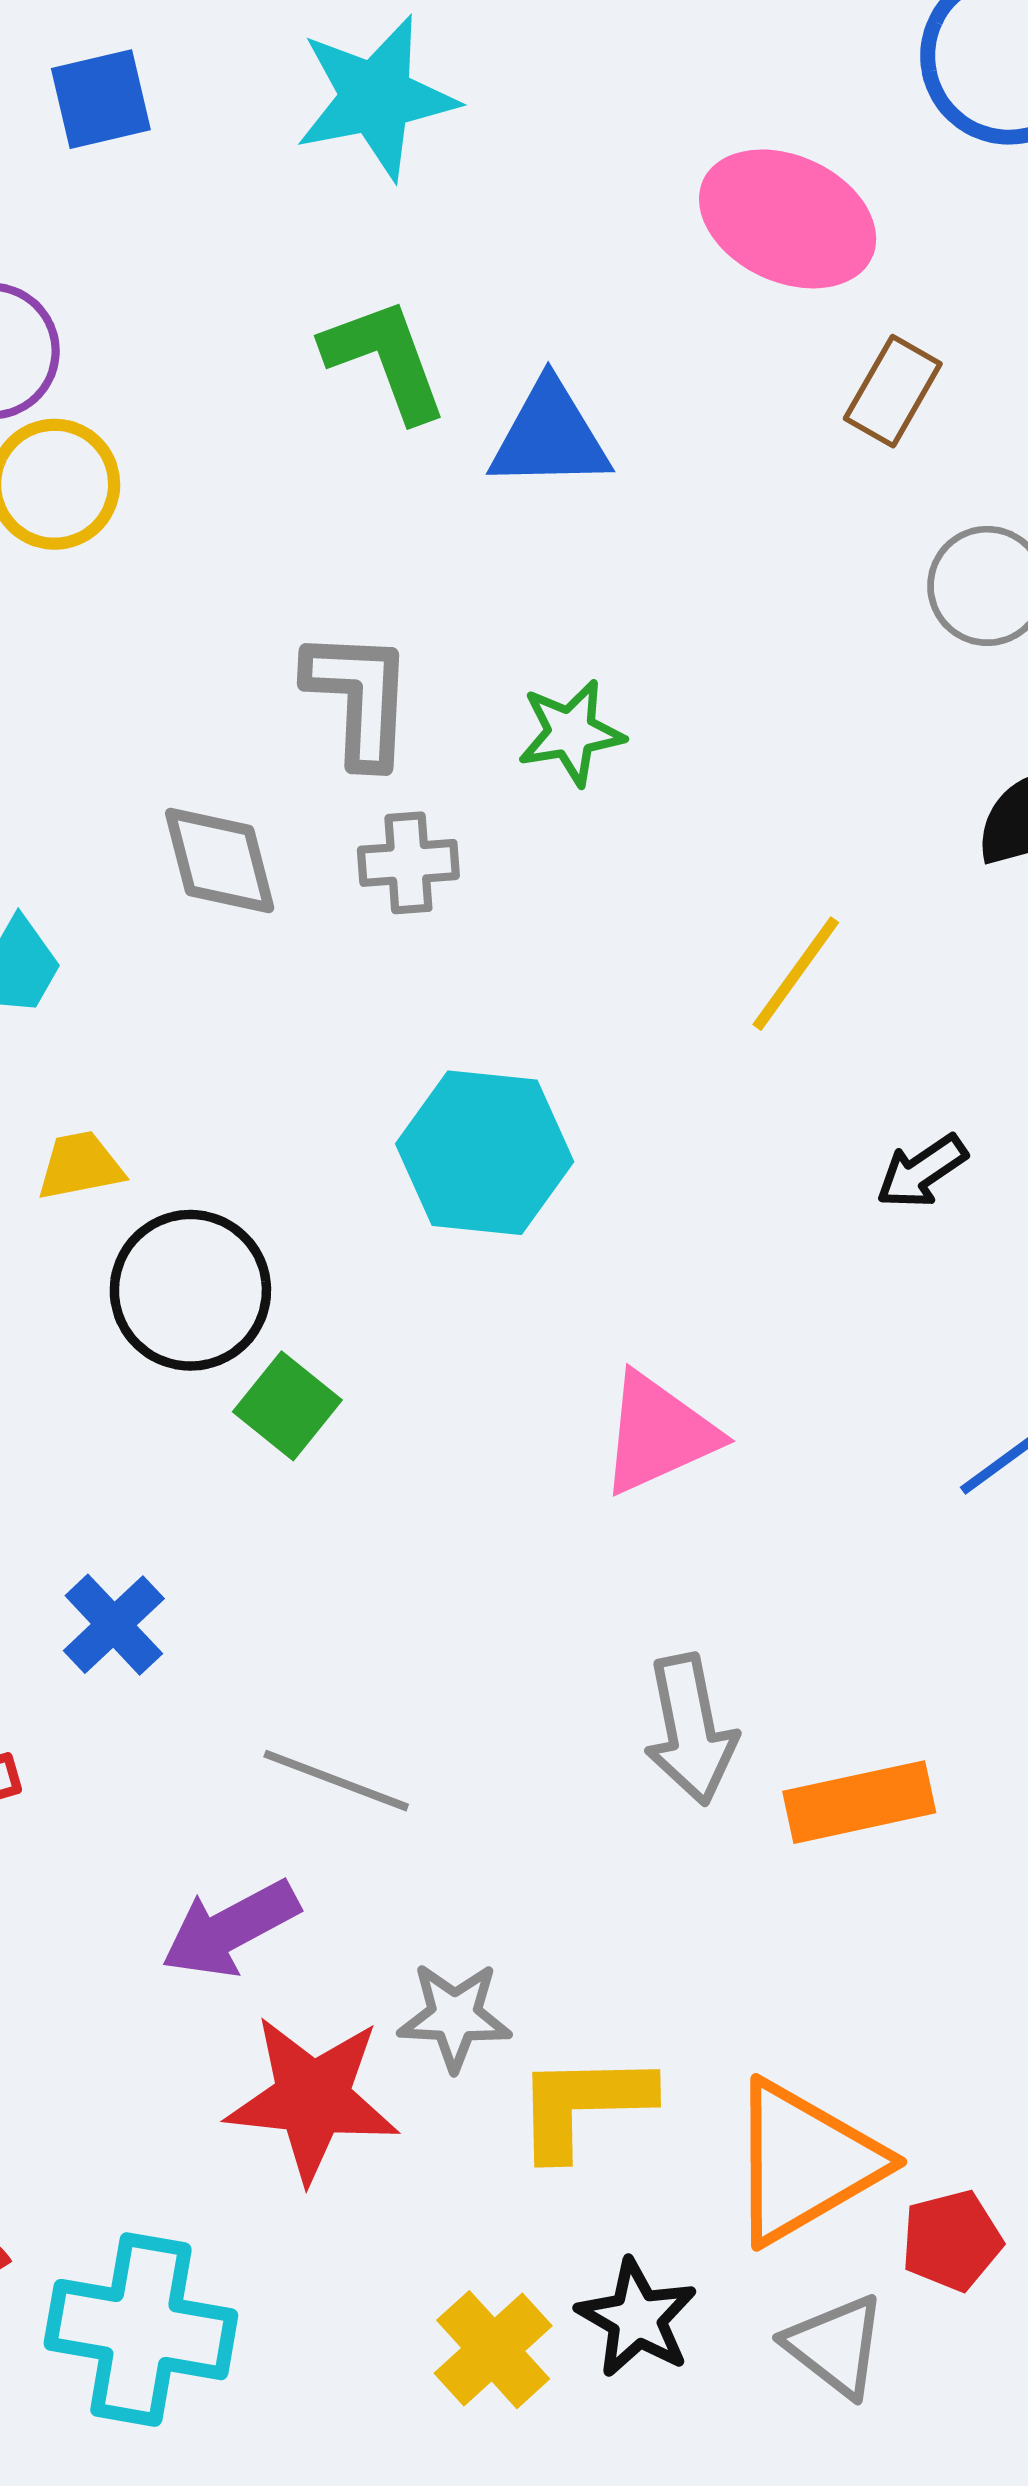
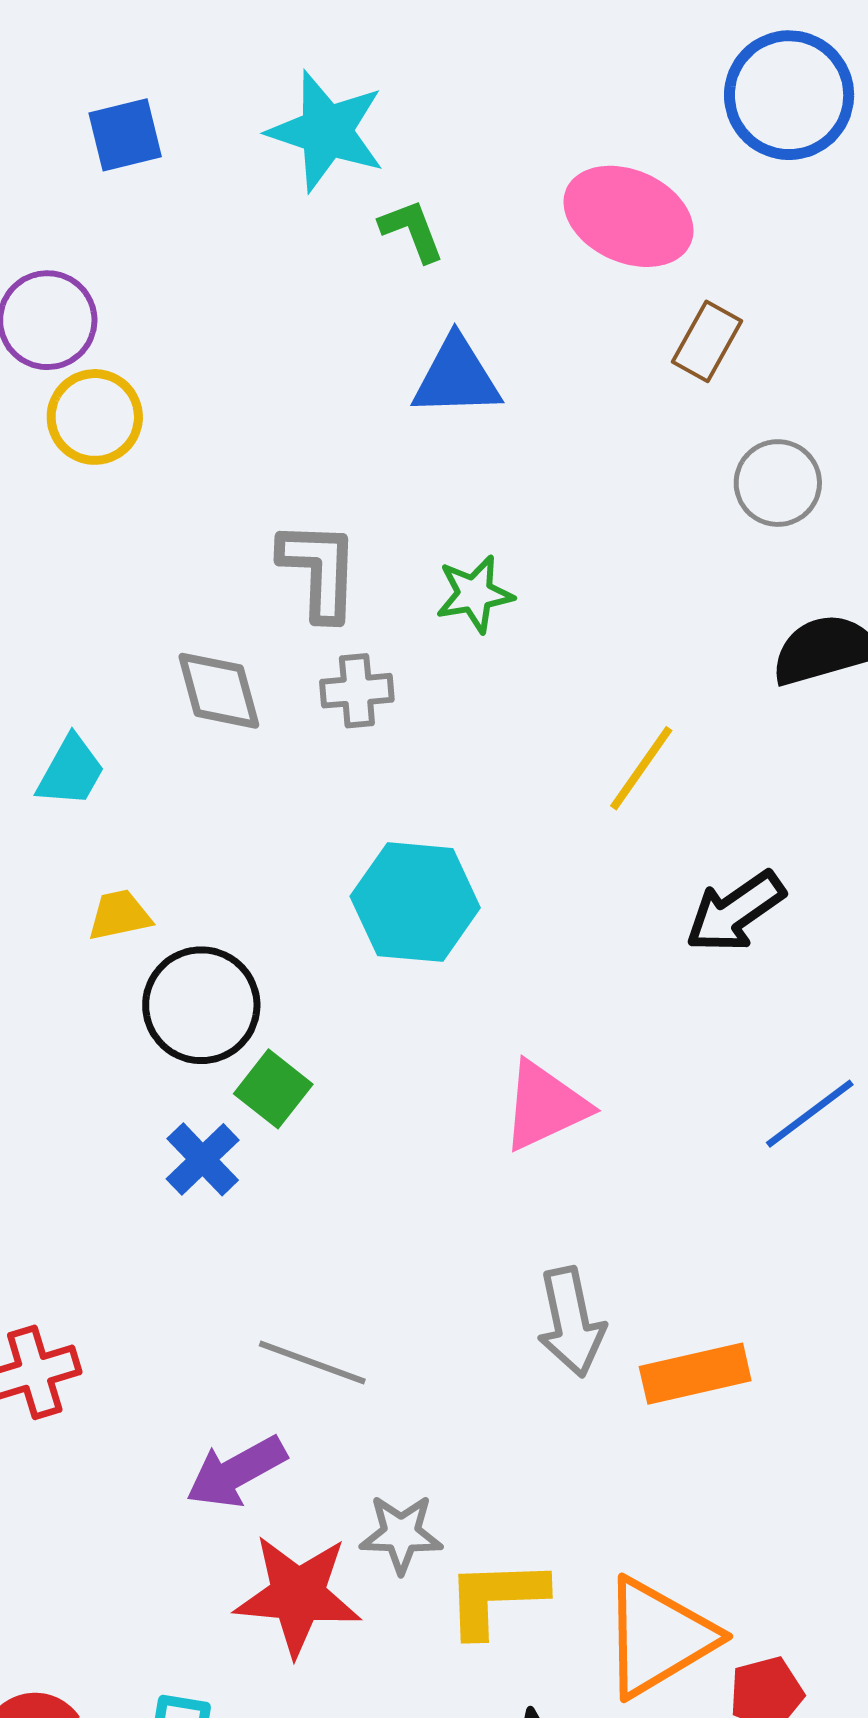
cyan star: (376, 98) -> (326, 131), turned 30
green L-shape: (385, 359) -> (412, 230), moved, size x0.7
black arrow: (922, 1171) -> (735, 912), size x1.5
blue cross: (114, 1625) -> (203, 1159), moved

